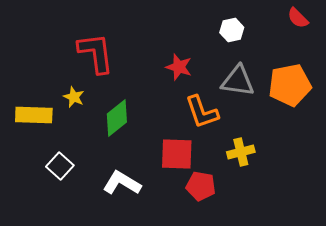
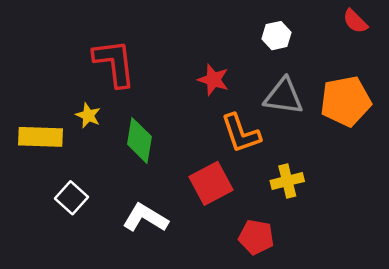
green diamond: (117, 118) -> (139, 140), turned -42
red square: (177, 154) -> (211, 183), turned -30
red pentagon: (201, 186) -> (256, 237), moved

